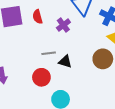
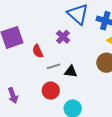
red semicircle: (38, 17) -> (38, 51), moved

